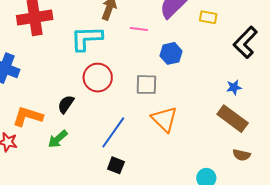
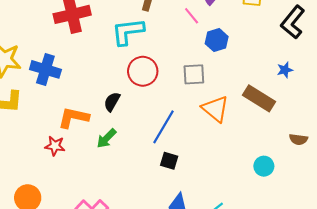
pink line: (139, 29) -> (192, 16), moved, turned 48
brown rectangle: (233, 119) -> (259, 98), moved

